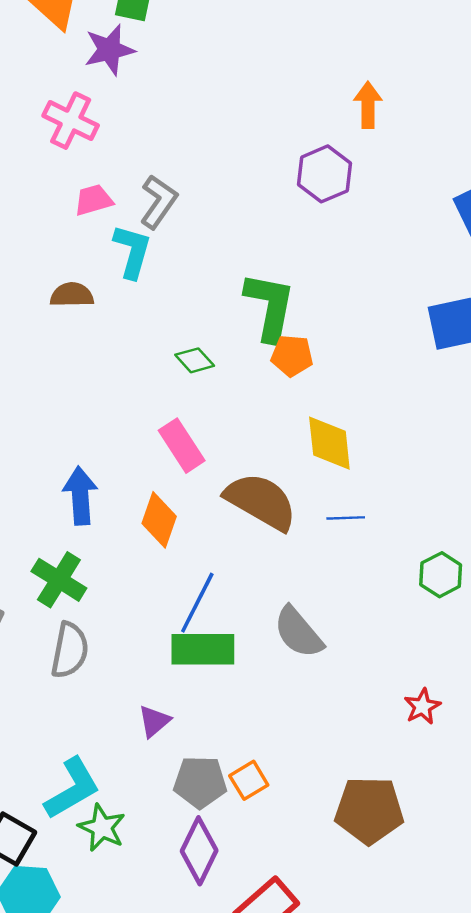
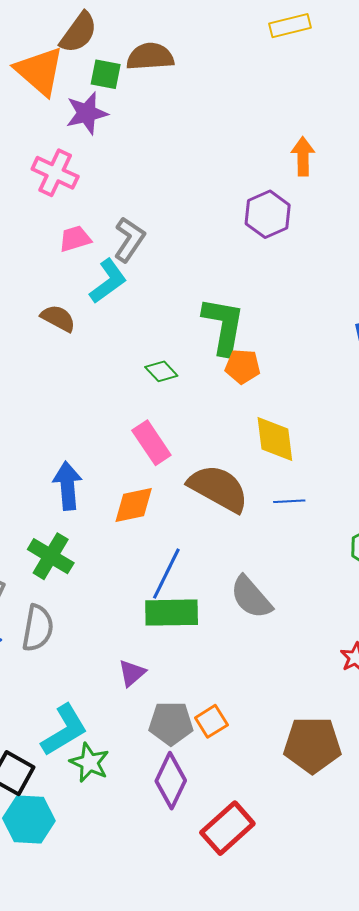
cyan L-shape: (132, 251) -> (108, 281), turned 39
brown semicircle: (72, 295) -> (58, 318), turned 30
orange diamond: (159, 520) -> (134, 505), turned 60
gray semicircle: (70, 650) -> (38, 628), moved

